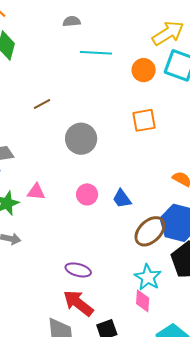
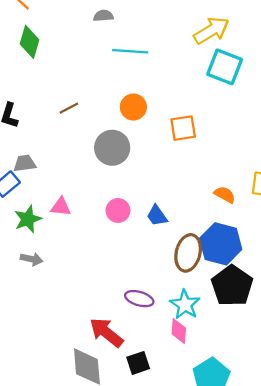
orange circle: (144, 70) -> (133, 107), moved
brown ellipse: (150, 231) -> (188, 253), turned -32
purple ellipse: (78, 270) -> (139, 299), moved

